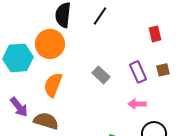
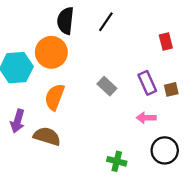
brown square: (163, 70) -> (171, 89), moved
purple arrow: (19, 107) -> (18, 121), turned 55

